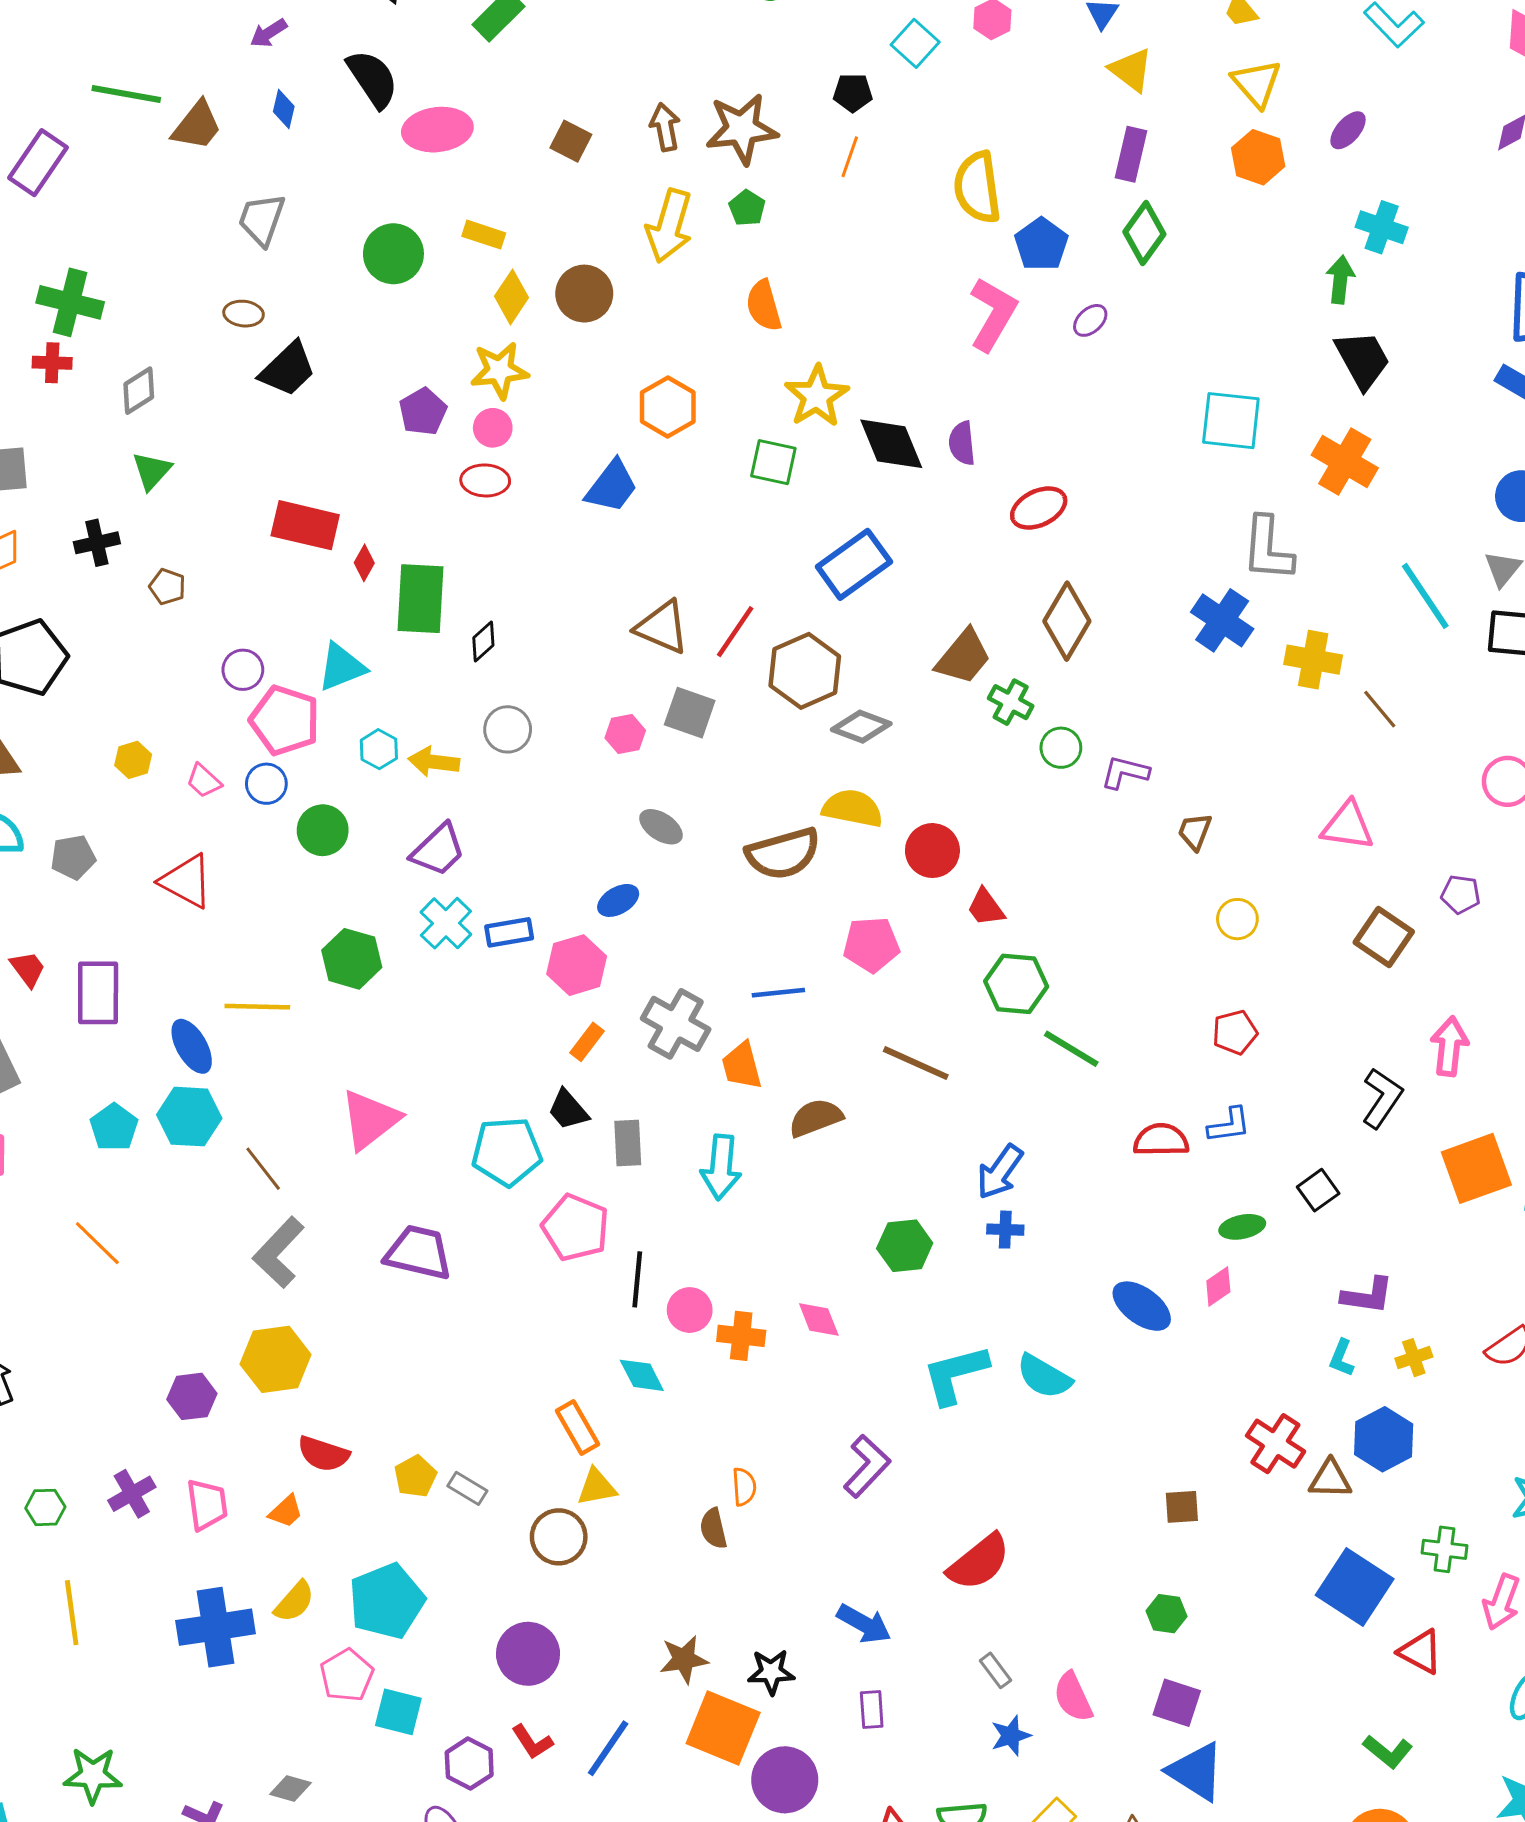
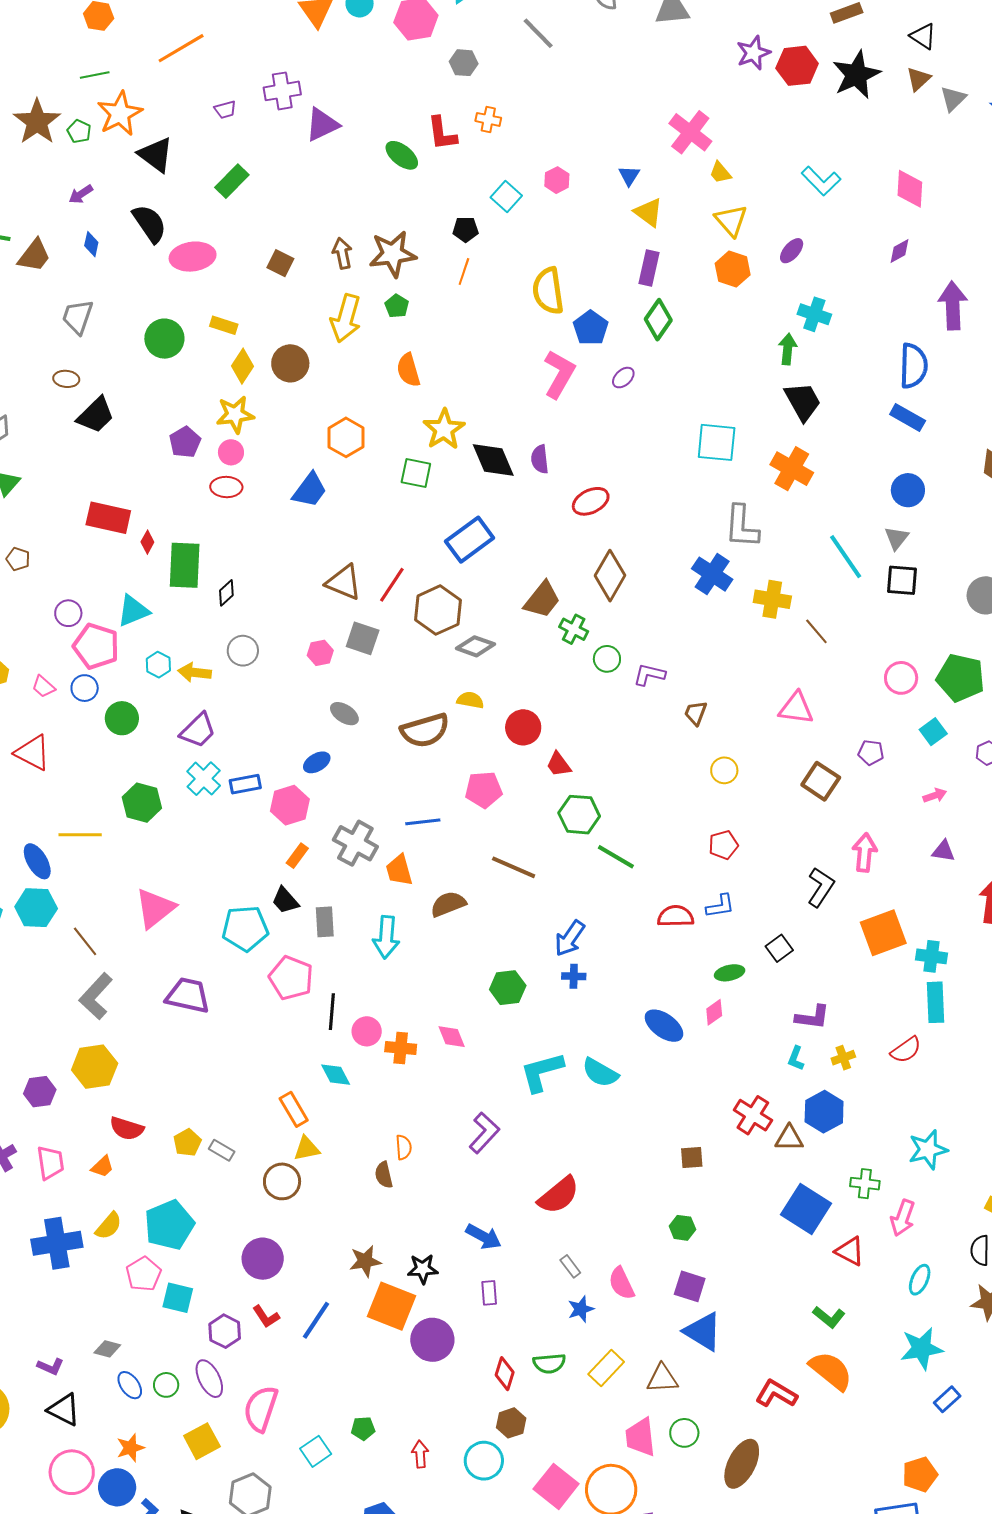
yellow semicircle: (853, 808) -> (470, 700), size x0.7

